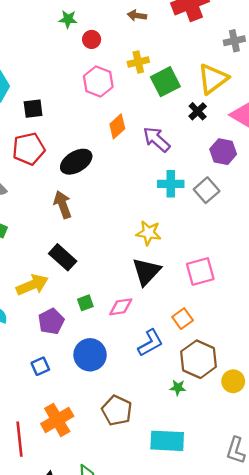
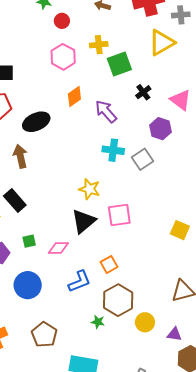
gray cross: (234, 41) -> (181, 15), moved
yellow triangle: (213, 79) -> (162, 43), moved
pink square: (200, 271) -> (119, 215), moved

